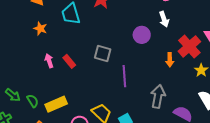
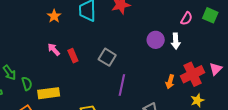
purple circle: (142, 35) -> (156, 40), moved
pink arrow: (49, 61) -> (54, 49), turned -40

